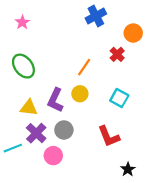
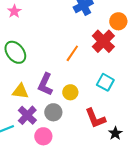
red cross: (117, 54) -> (103, 41), size x1.6
yellow circle: (80, 94) -> (70, 92), moved
black star: (128, 169) -> (115, 133), moved

